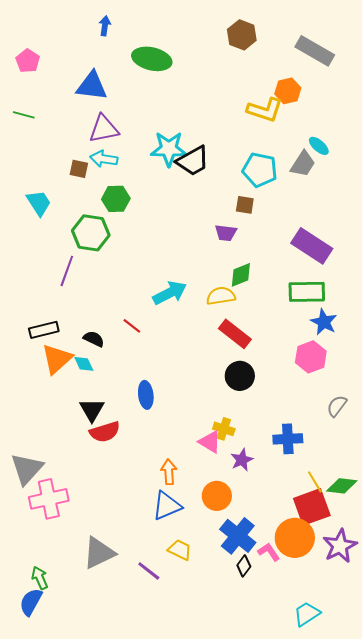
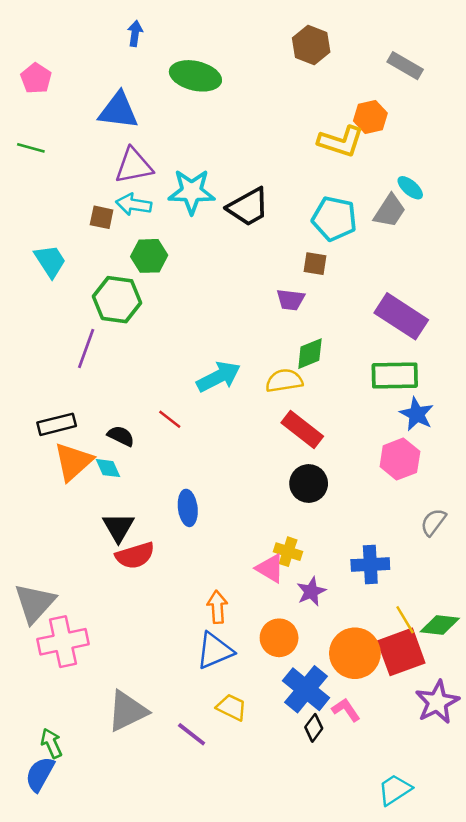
gray rectangle: (315, 51) -> (405, 66), size x0.7
cyan star: (169, 149) -> (192, 192), moved
orange circle: (295, 538) -> (355, 653), moved

